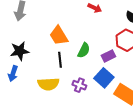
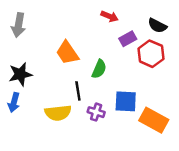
purple rectangle: (108, 56) -> (128, 39), moved
black line: (60, 60) -> (78, 91), moved
blue square: (104, 78) -> (126, 101), turned -36

